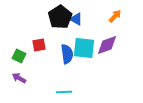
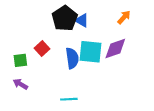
red square: (39, 45) -> (42, 48), turned -32
green square: (19, 56) -> (20, 60), turned -32

